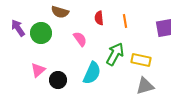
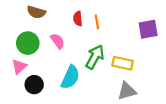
orange line: (125, 21) -> (97, 22), moved
green circle: (41, 33) -> (28, 43), moved
pink triangle: (38, 70) -> (19, 67), moved

